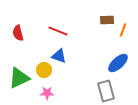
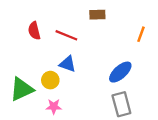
brown rectangle: (107, 20) -> (97, 15), moved
red semicircle: (18, 33) -> (34, 31), moved
blue ellipse: (118, 63) -> (120, 72), moved

